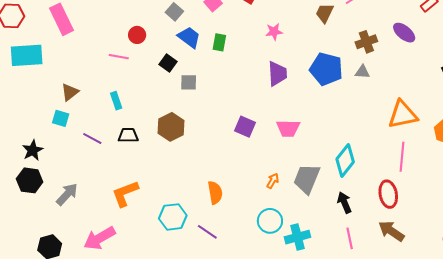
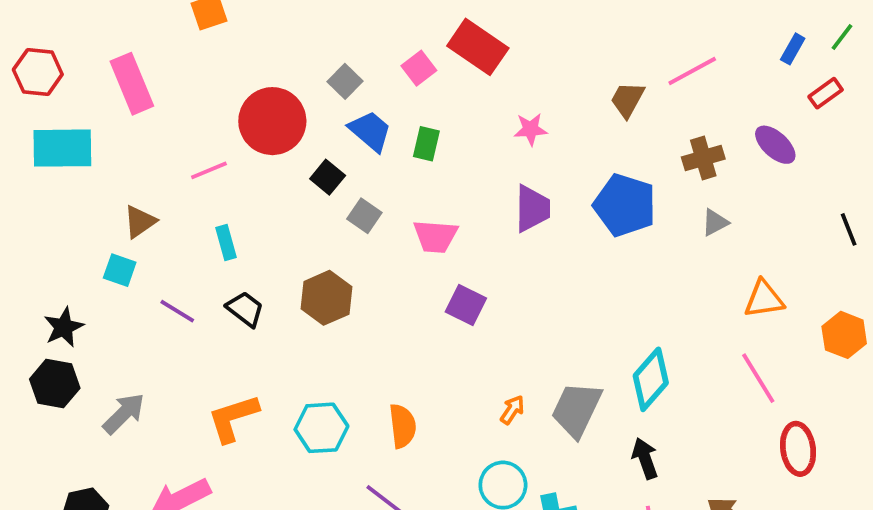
red circle: (137, 35) -> (272, 121), size x2.0
pink line: (119, 57) -> (209, 170), moved, turned -36
gray triangle: (362, 72) -> (715, 222), moved, turned -35
gray square: (189, 82) -> (364, 216), turned 30
orange triangle: (403, 115) -> (764, 299), size x0.7
pink trapezoid: (288, 128) -> (435, 236), moved
black trapezoid: (128, 135) -> (245, 309), turned 35
pink line: (402, 157) -> (758, 378), turned -40
red ellipse: (388, 194) -> (798, 449), moved
cyan hexagon: (173, 217) -> (321, 428), moved

